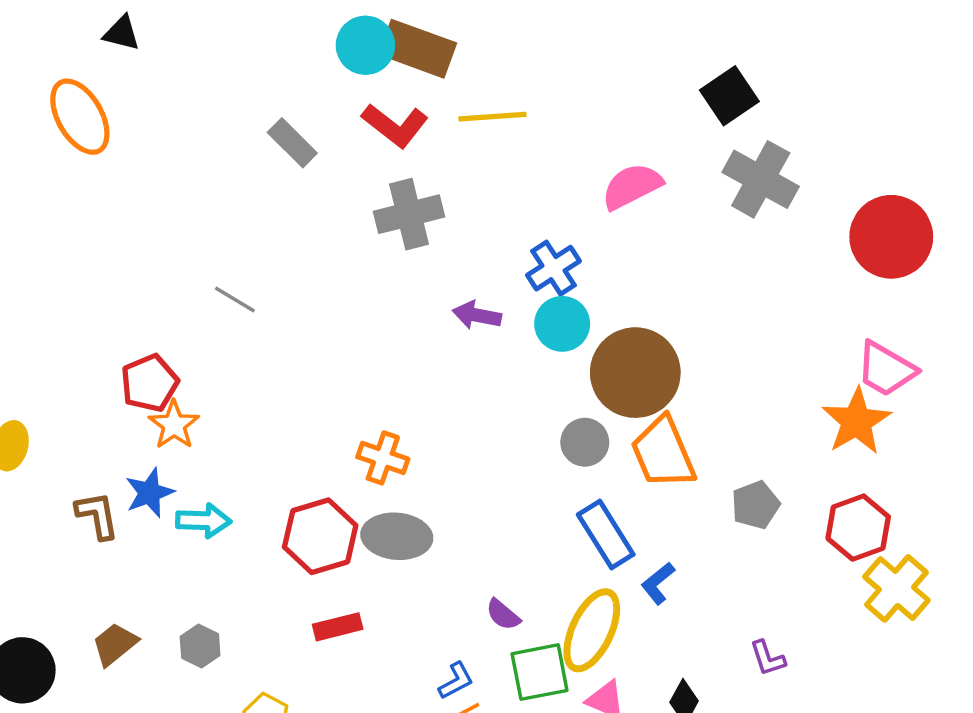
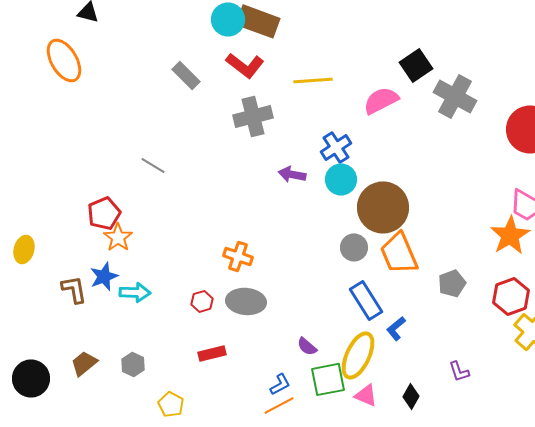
black square: (729, 96) -> (416, 65), moved
yellow line: (493, 117) -> (313, 80), moved
red hexagon: (320, 536) -> (202, 301), size x0.5

